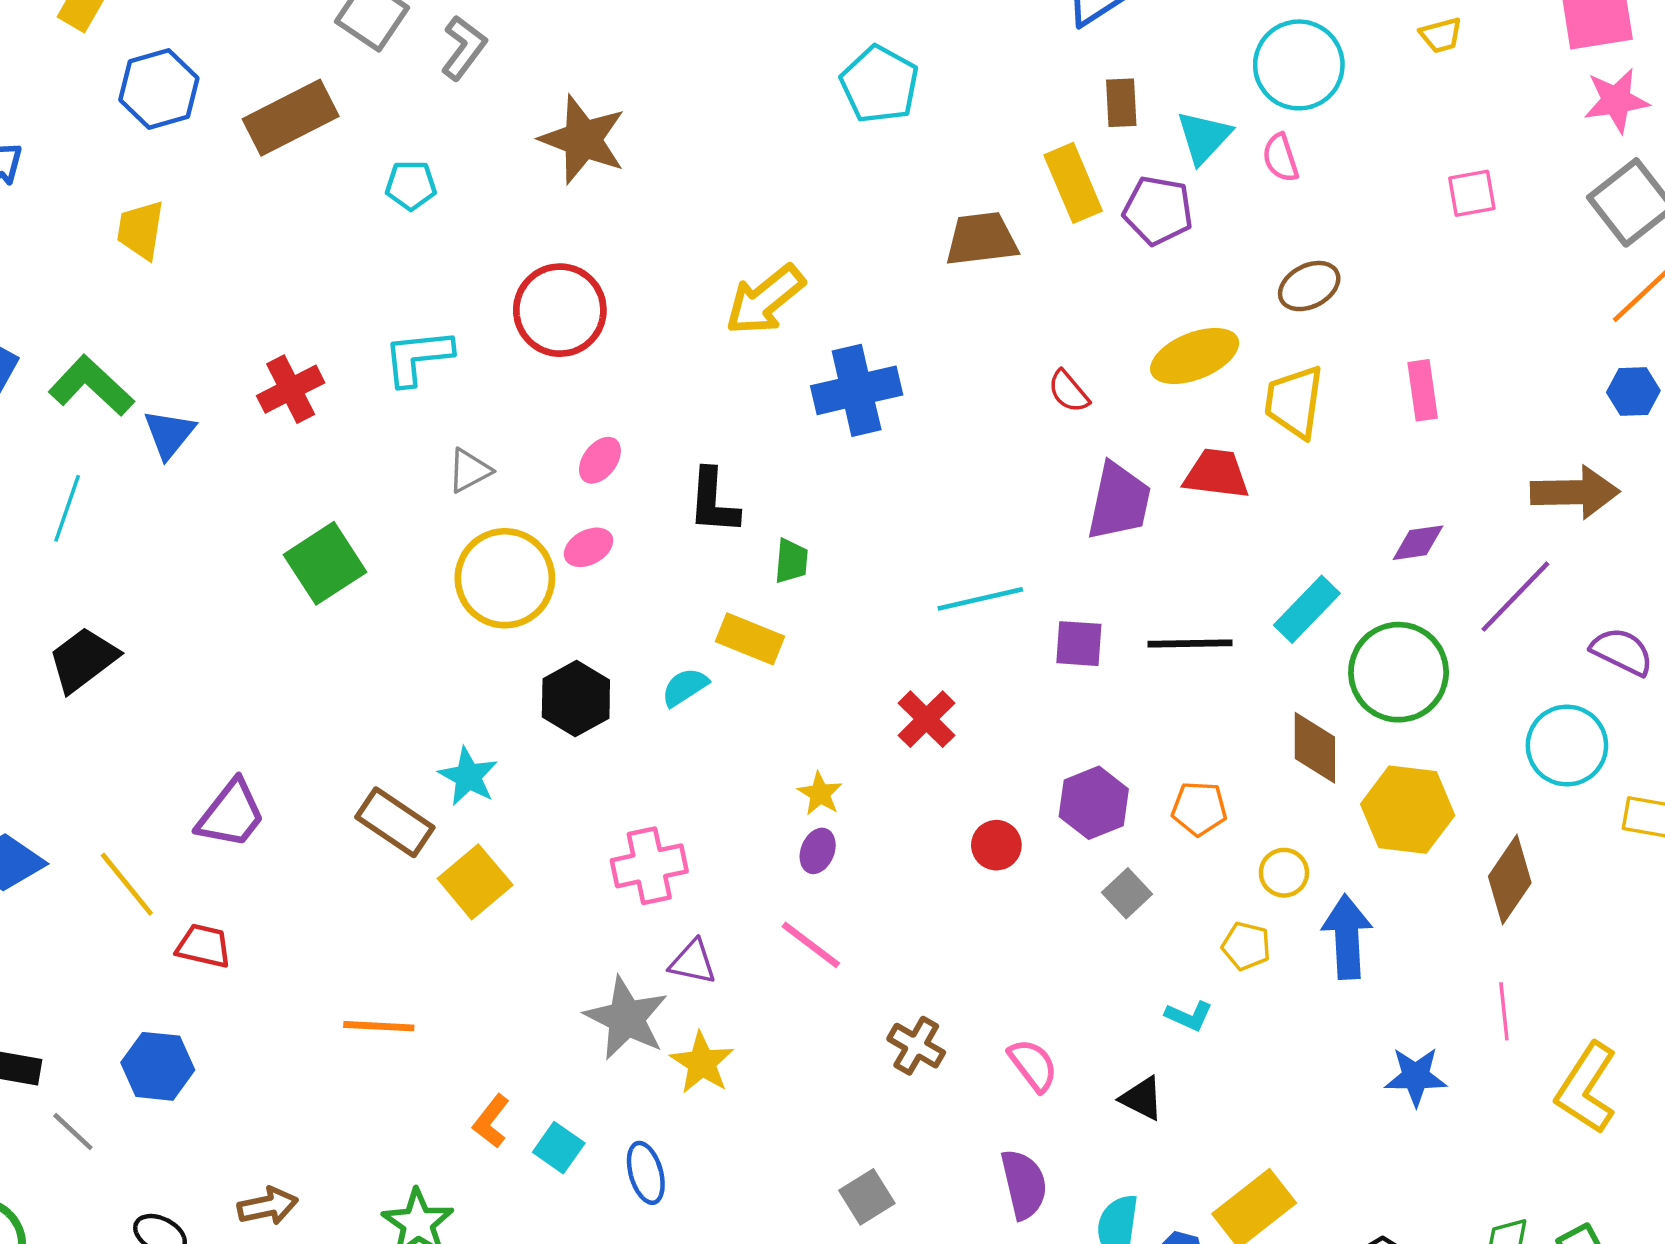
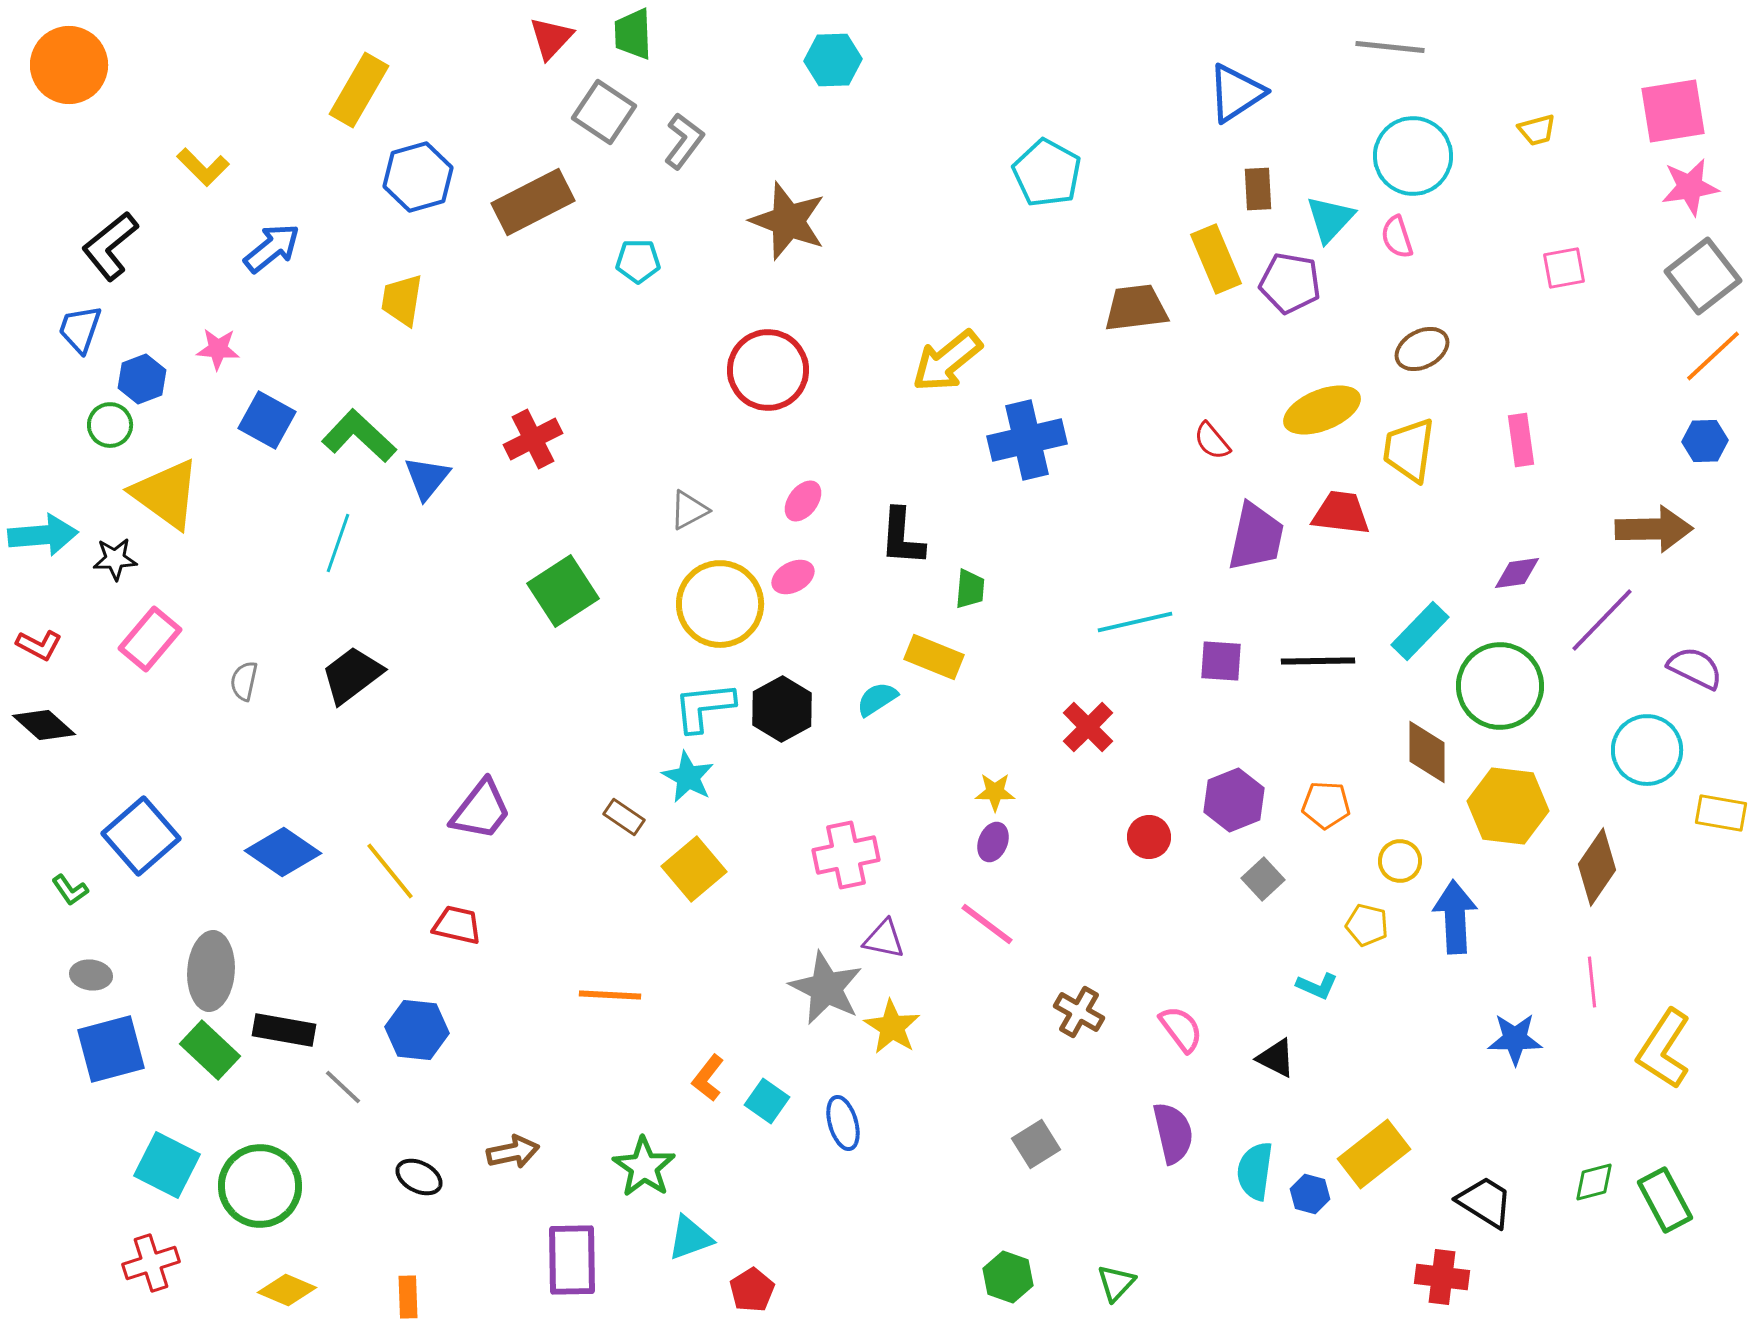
cyan L-shape: (418, 357) -> (704, 707), moved
yellow star: (820, 794) -> (995, 792), turned -30
brown rectangle: (395, 822) -> (624, 817), size x0.6

